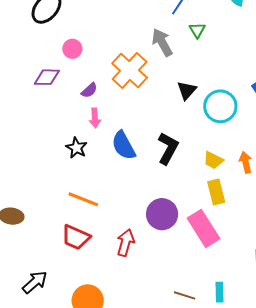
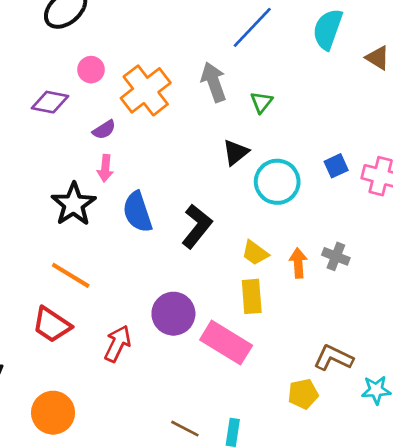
green triangle: (197, 30) -> (261, 102), moved
orange cross: (130, 71) -> (146, 90), moved
black star: (77, 148) -> (74, 204), size x1.5
pink rectangle: (204, 228) -> (226, 343), turned -36

